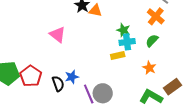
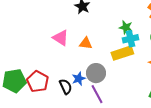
orange triangle: (95, 11) -> (86, 43), moved
yellow rectangle: (118, 55) -> (122, 53), size x1.5
gray circle: (103, 93) -> (96, 73), moved

